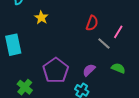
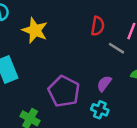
yellow star: (41, 18) -> (35, 30), size x1.5

